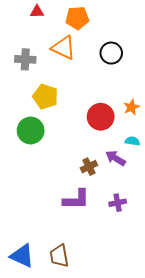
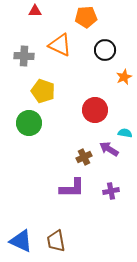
orange pentagon: (77, 18) -> (86, 17), moved
orange star: (131, 107) -> (124, 77), moved

